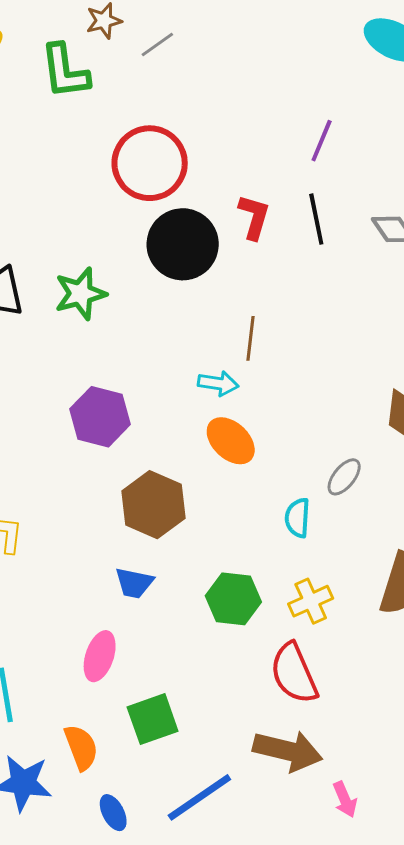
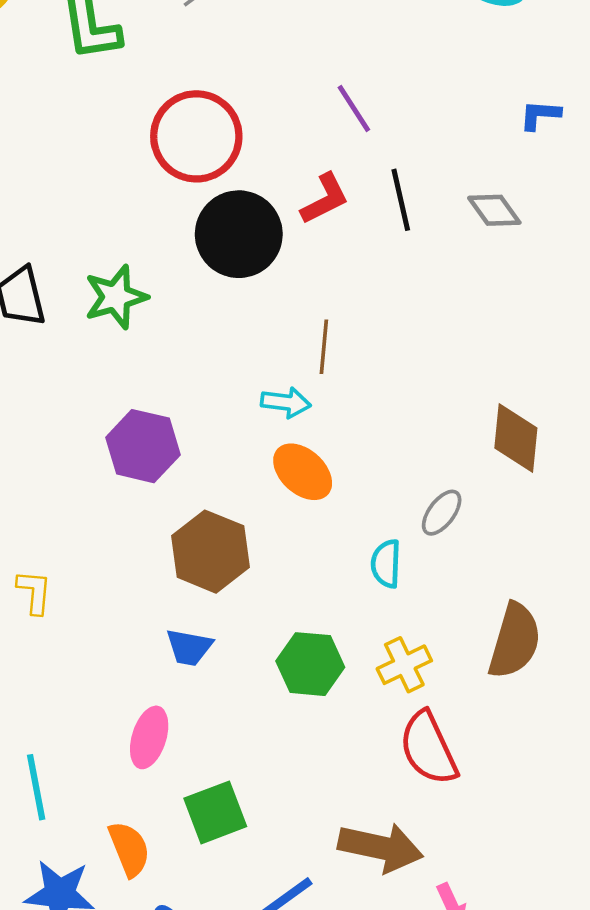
purple line: (322, 141) -> (354, 109), moved, turned -54
red L-shape: (254, 217) -> (325, 199), turned 48
red semicircle: (294, 673) -> (428, 748), moved

